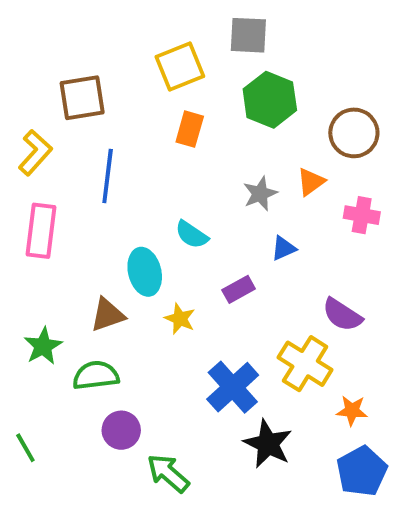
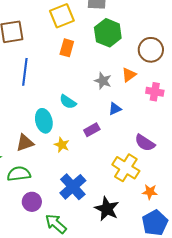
gray star: (260, 194) -> (103, 81), turned -30
blue cross: (233, 387) -> (73, 187), moved

